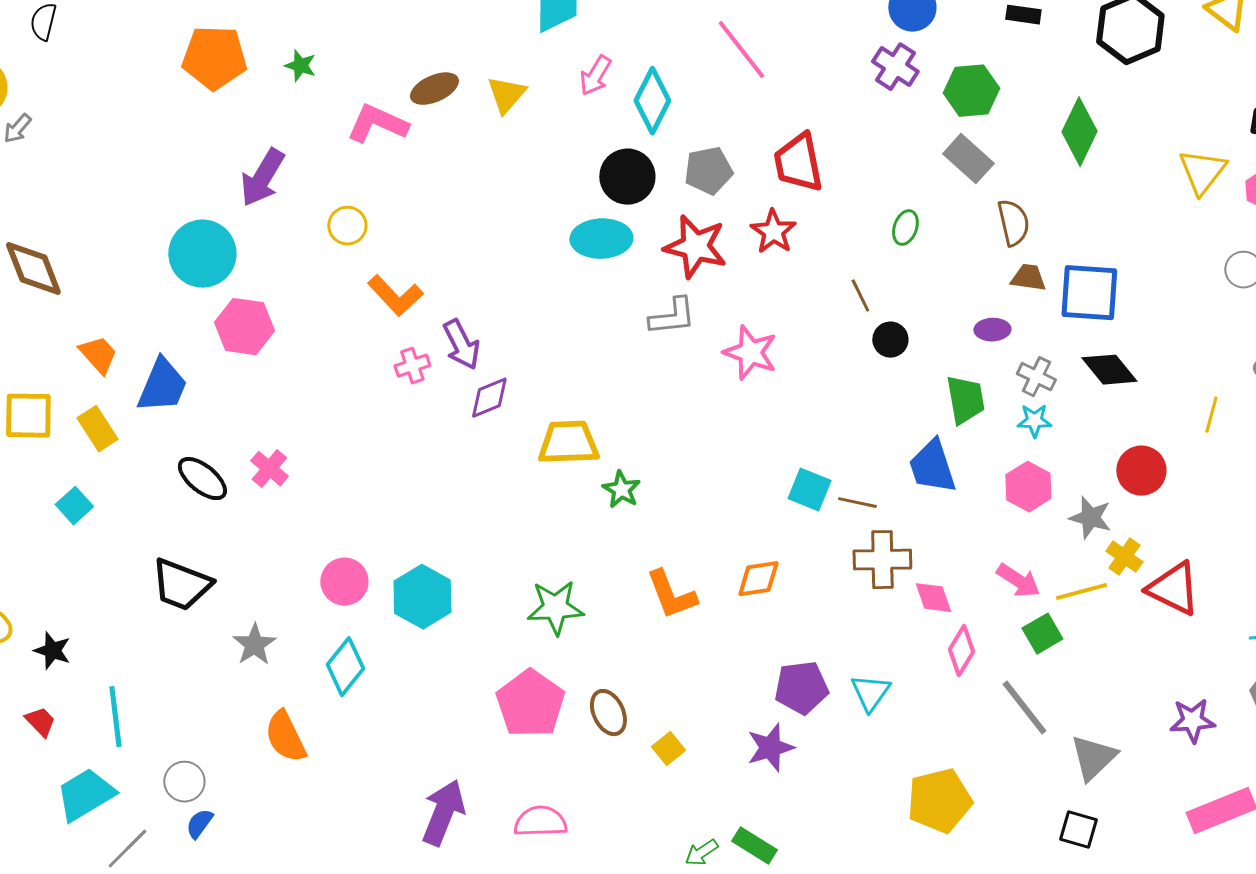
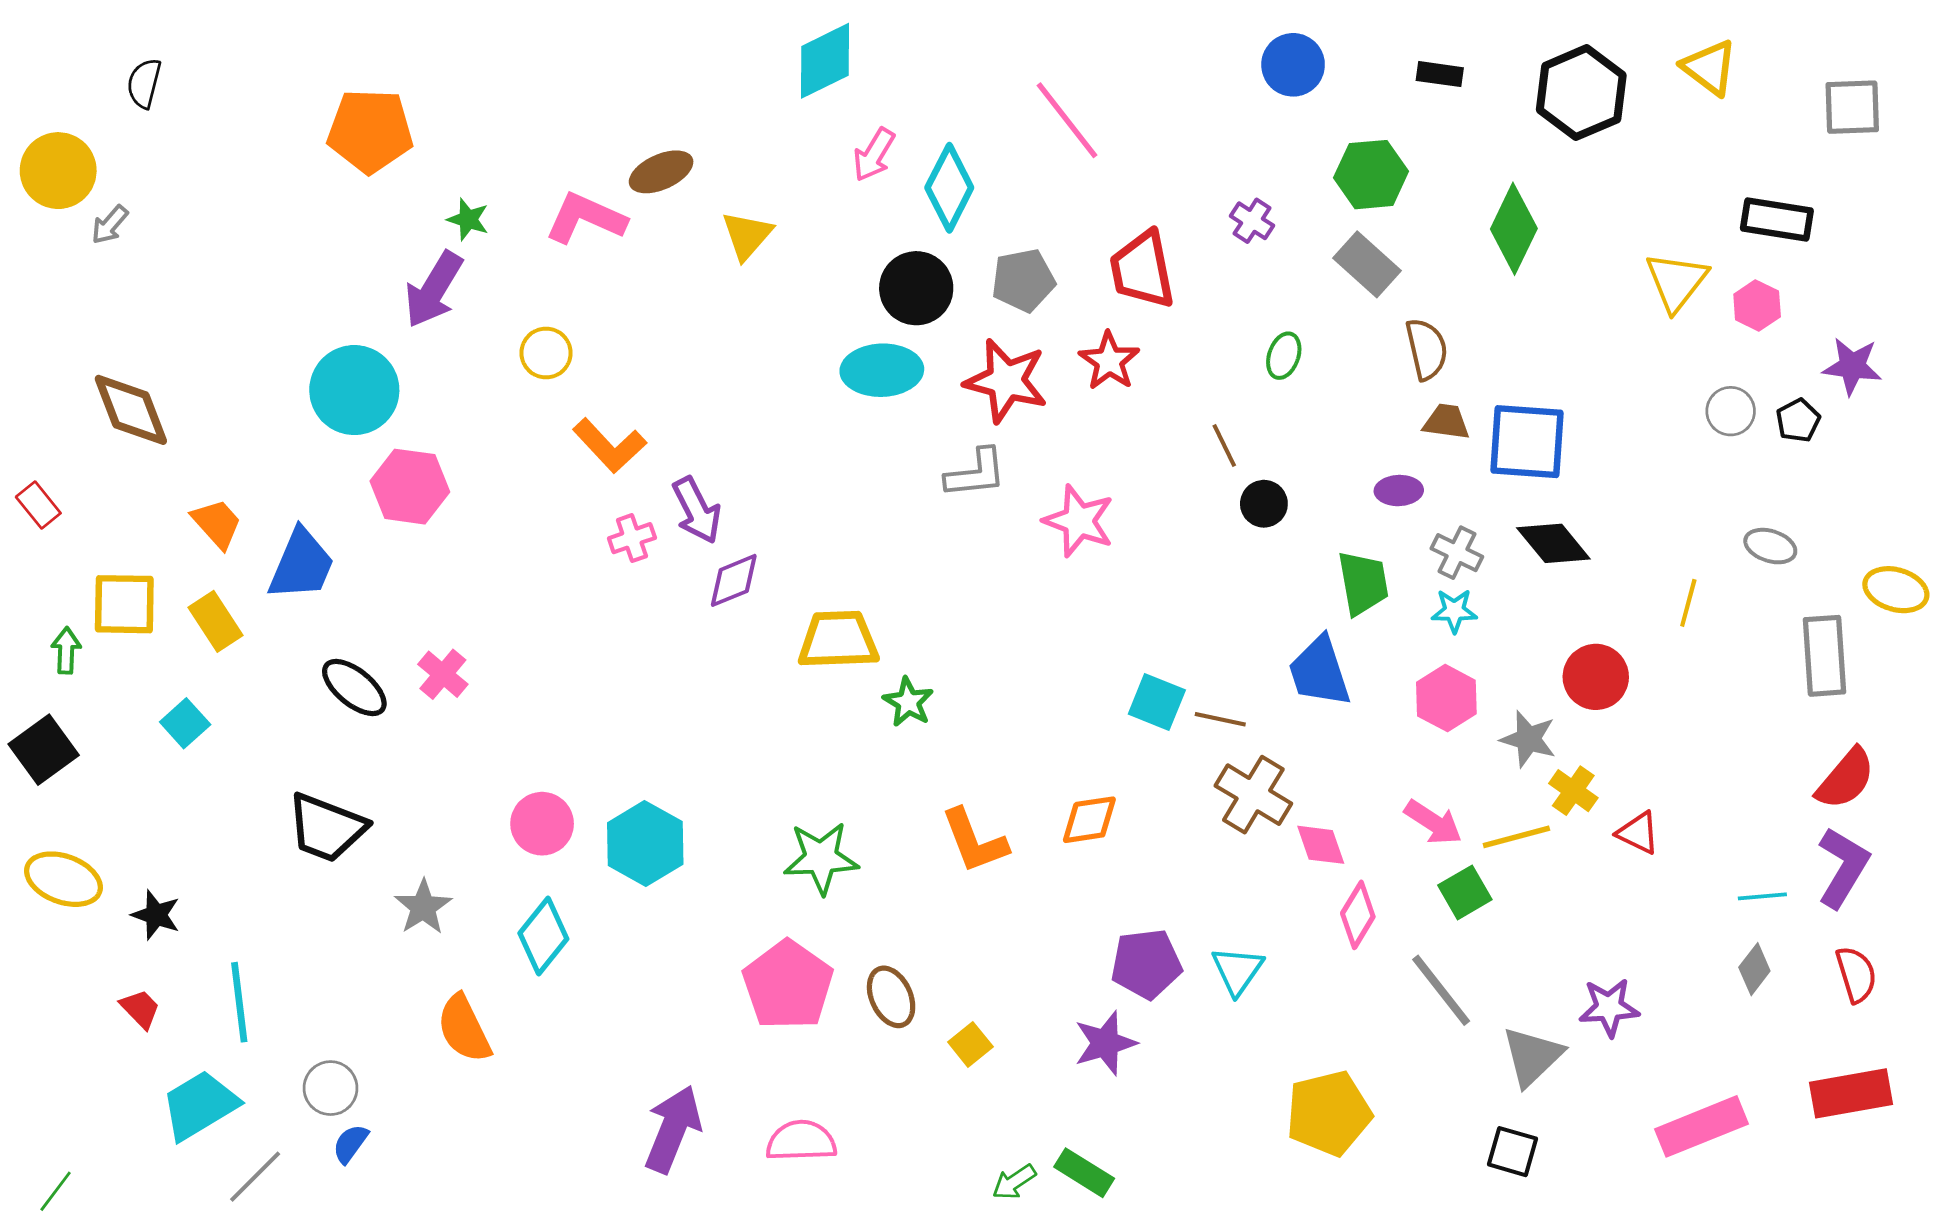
green star: (300, 66) -> (468, 219), moved
purple cross: (895, 67) -> (1252, 221), moved, size x0.7
yellow triangle: (506, 95) -> (747, 235), moved
brown cross: (882, 560) -> (1253, 795), turned 32
red triangle: (1173, 589) -> (1638, 833), size x0.6
purple star: (1192, 721) -> (1609, 1007), moved

